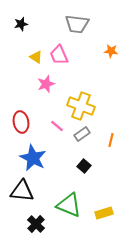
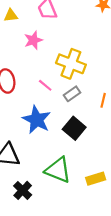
yellow triangle: (36, 57) -> (11, 16), moved, turned -40
blue star: (33, 158) -> (37, 120), moved
black square: (84, 166) -> (74, 128), size x1.5

